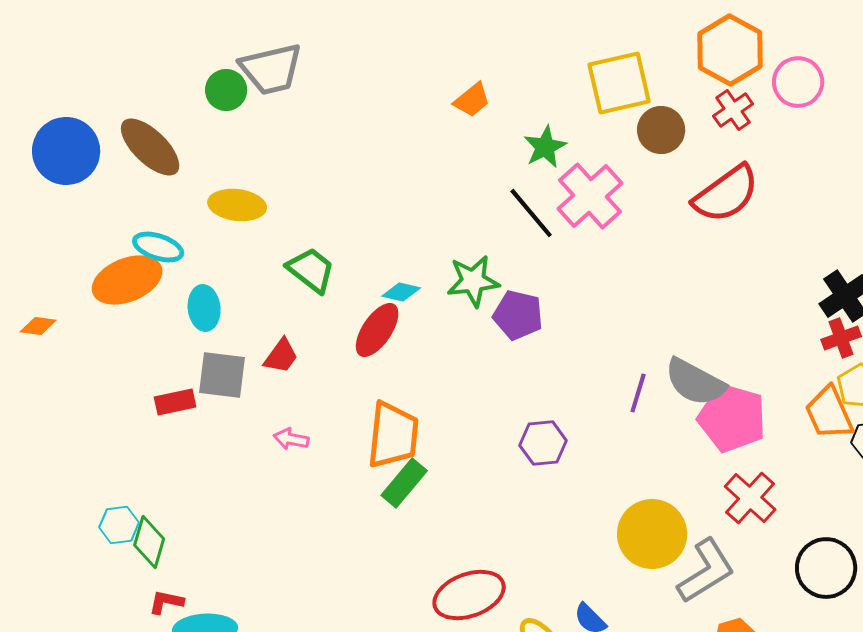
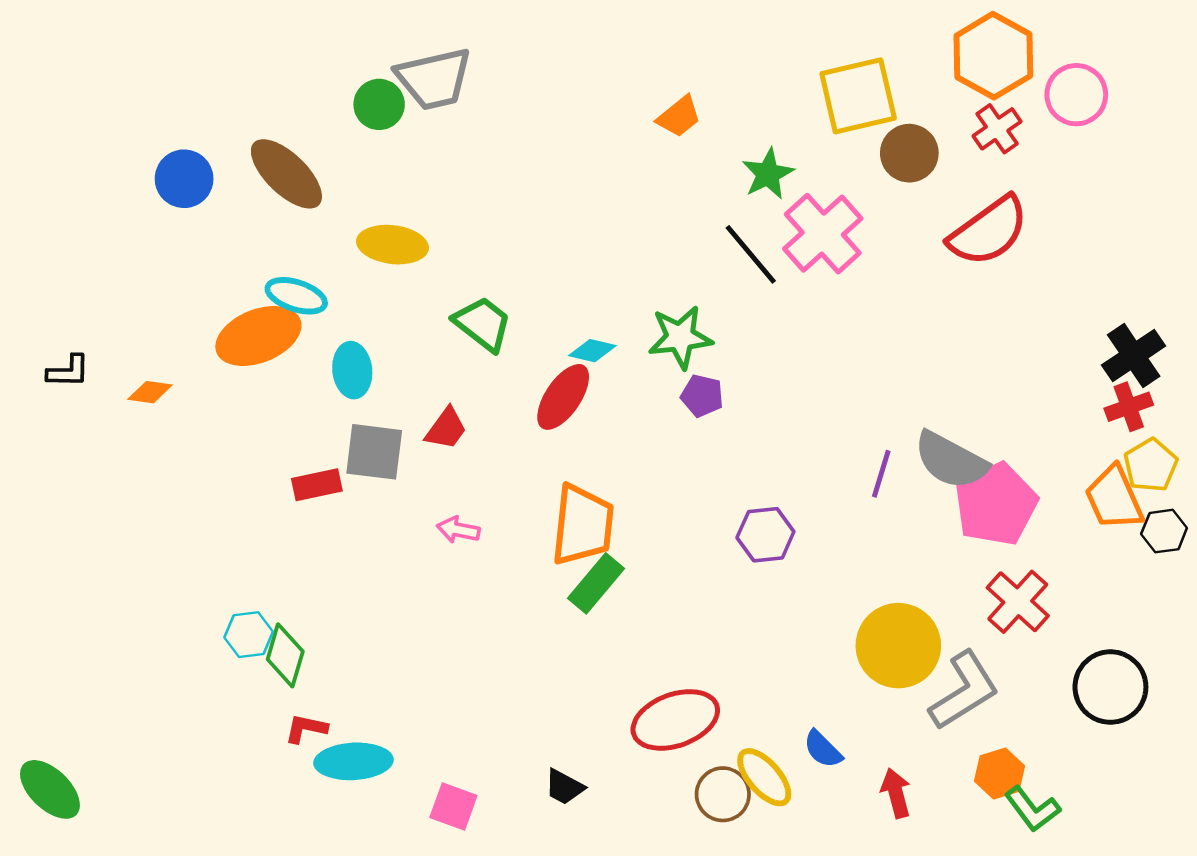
blue circle: (66, 151) -> (184, 179), size x0.7
purple pentagon: (518, 315) -> (702, 396), moved, size x0.7
pink pentagon: (732, 418) -> (996, 504), turned 30

